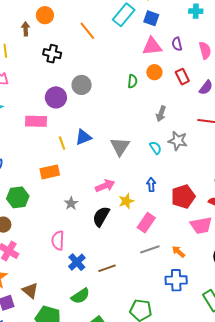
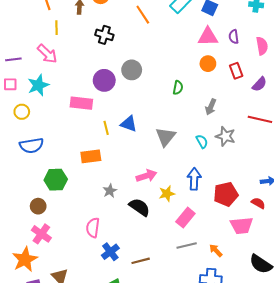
green semicircle: (132, 81) -> (178, 88), moved
blue triangle: (83, 137) -> (129, 124), turned 36
blue arrow: (151, 185) -> (194, 179), size x1.5
black semicircle: (101, 217) -> (140, 207), turned 90

